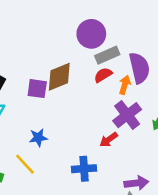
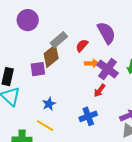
purple circle: (91, 34) -> (28, 20), moved
gray rectangle: (107, 55) -> (59, 40), moved
orange arrow: (125, 85) -> (92, 63), moved, turned 88

